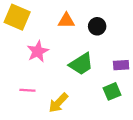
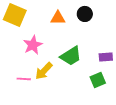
black circle: (97, 26) -> (85, 14), moved
yellow arrow: (58, 103) -> (44, 71), moved

